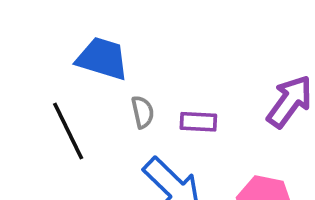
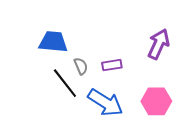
black line: (68, 131) -> (65, 83), moved

